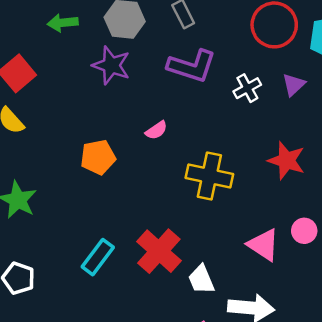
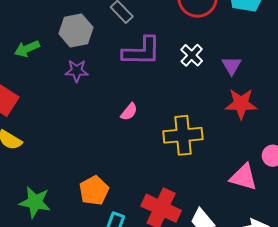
purple star: (111, 65) -> (77, 71), size x0.7
purple triangle: (294, 85) -> (232, 66), moved
orange pentagon: (98, 157) -> (94, 191), moved

